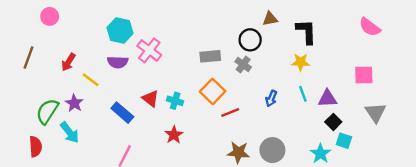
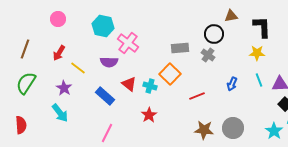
pink circle: (50, 16) -> (58, 19), moved
purple semicircle: (118, 62) -> (109, 62), moved
orange square: (213, 91) -> (170, 74), moved
green semicircle: (47, 111) -> (26, 83), moved
red semicircle: (36, 147) -> (21, 125), moved

